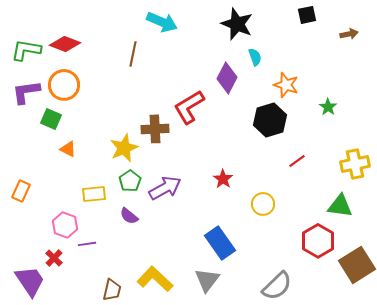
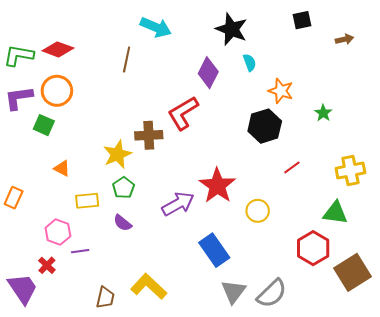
purple diamond: (227, 78) -> (208, 73), moved
orange triangle: (68, 149) -> (62, 168), moved
red star: (223, 179) -> (217, 186), size x1.8
purple arrow: (165, 188) -> (178, 204), moved
gray triangle: (207, 280) -> (233, 292), moved

